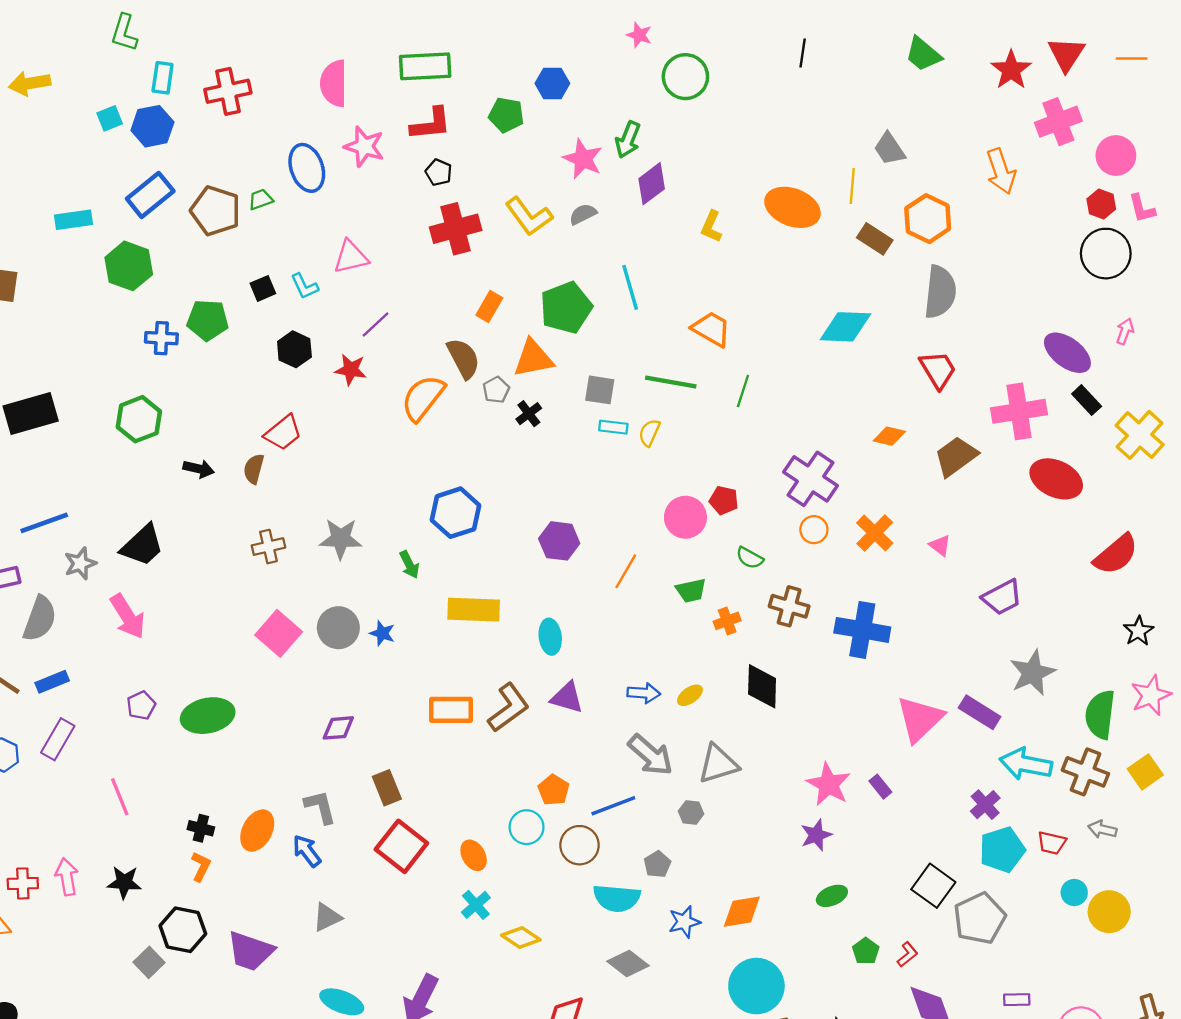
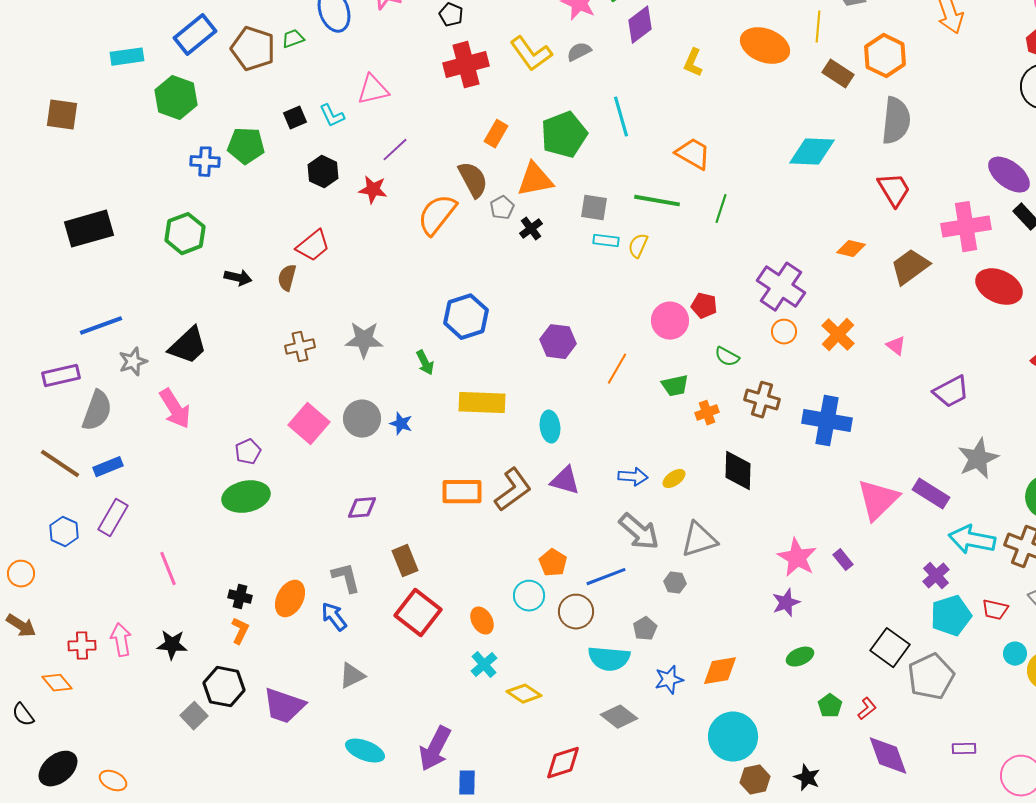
purple pentagon: (141, 705) -> (248, 452), moved

